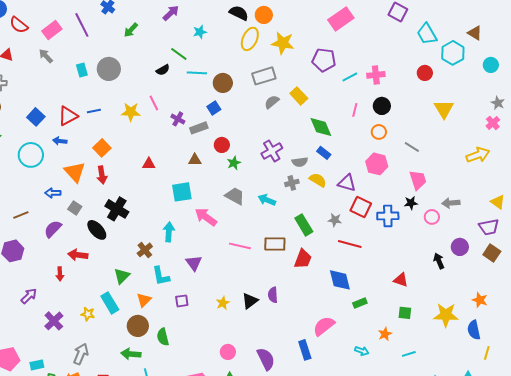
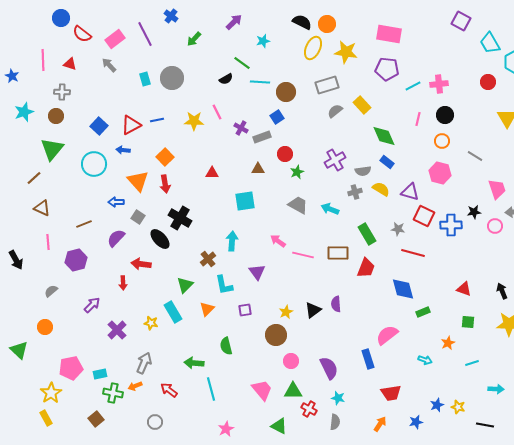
pink rectangle: (341, 19) -> (389, 34), moved, turned 45
pink trapezoid: (418, 180) -> (497, 189), moved
pink arrow: (206, 217) -> (278, 241), moved, size x0.7
black arrow: (439, 261) -> (502, 291), moved
brown circle: (138, 326) -> (276, 335), moved

